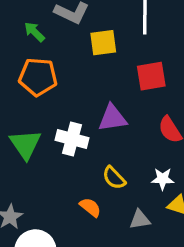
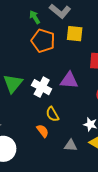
orange pentagon: (38, 77) -> (43, 41), moved
yellow semicircle: (114, 178) -> (52, 114), moved

